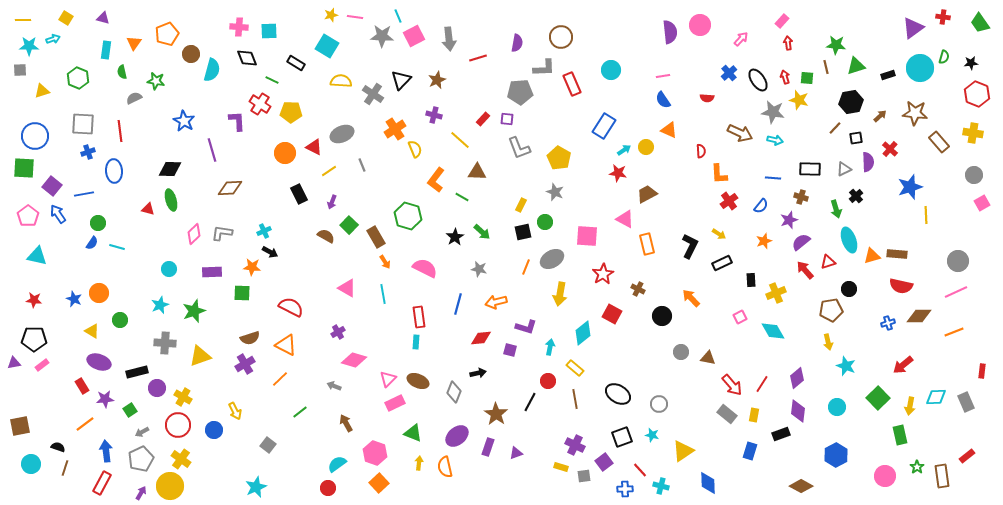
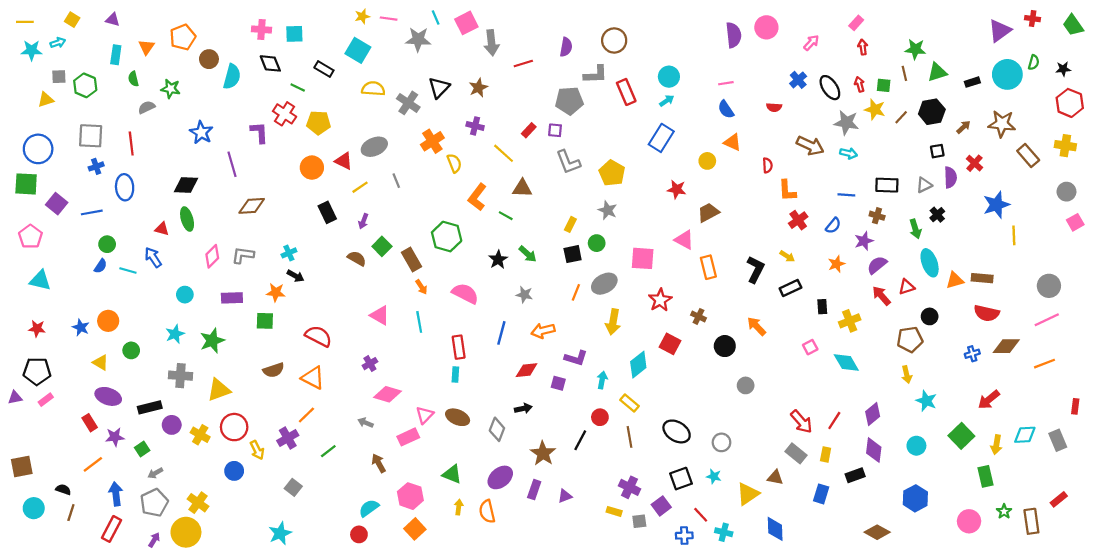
pink square: (414, 36) -> (466, 23), moved
gray square: (20, 70) -> (59, 77), moved
brown line: (835, 128) -> (901, 117), moved
cyan arrow: (624, 150) -> (667, 101), moved
blue arrow: (58, 214) -> (153, 257), moved
brown triangle: (708, 358) -> (775, 477), moved
purple cross: (245, 364) -> (288, 438), moved
pink rectangle: (395, 403) -> (408, 437), moved
red circle: (178, 425) -> (234, 427), moved

